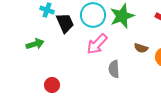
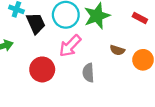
red circle: (52, 85) -> (42, 69), moved, size x1.5

